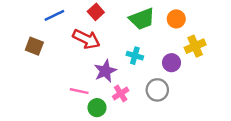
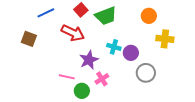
green trapezoid: (142, 19) -> (106, 16), moved
yellow cross: (195, 46) -> (165, 39), turned 30
purple circle: (171, 63) -> (131, 53), moved
gray circle: (157, 90) -> (146, 73), moved

